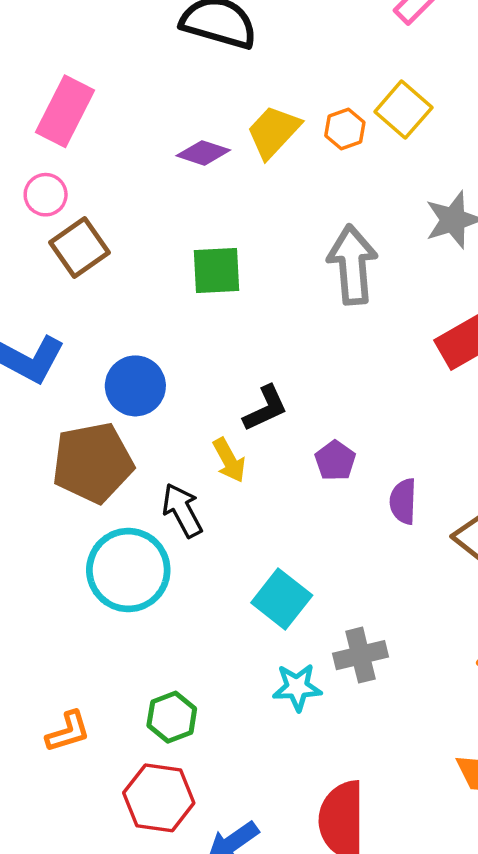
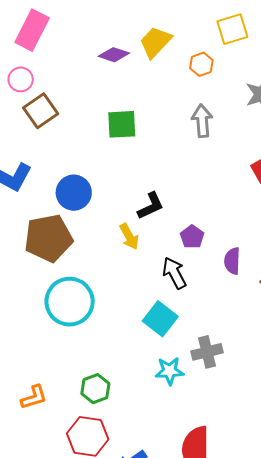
yellow square: (403, 110) -> (232, 29), turned 32
orange hexagon: (345, 129) -> (201, 64), moved
gray arrow: (352, 265) -> (202, 121), size x0.7
black arrow: (182, 510) -> (174, 273), moved

